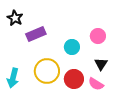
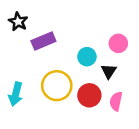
black triangle: (101, 64) -> (109, 71), moved
pink semicircle: (96, 84) -> (116, 101), turned 70

